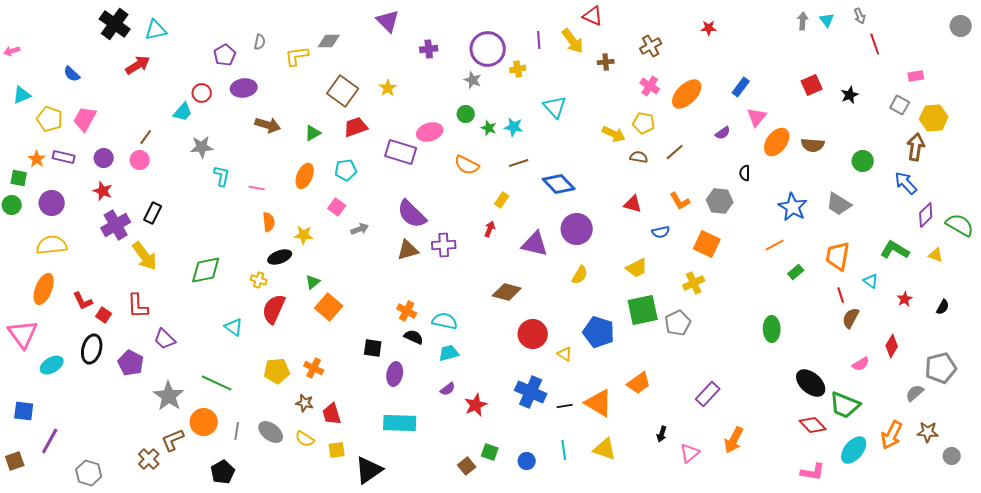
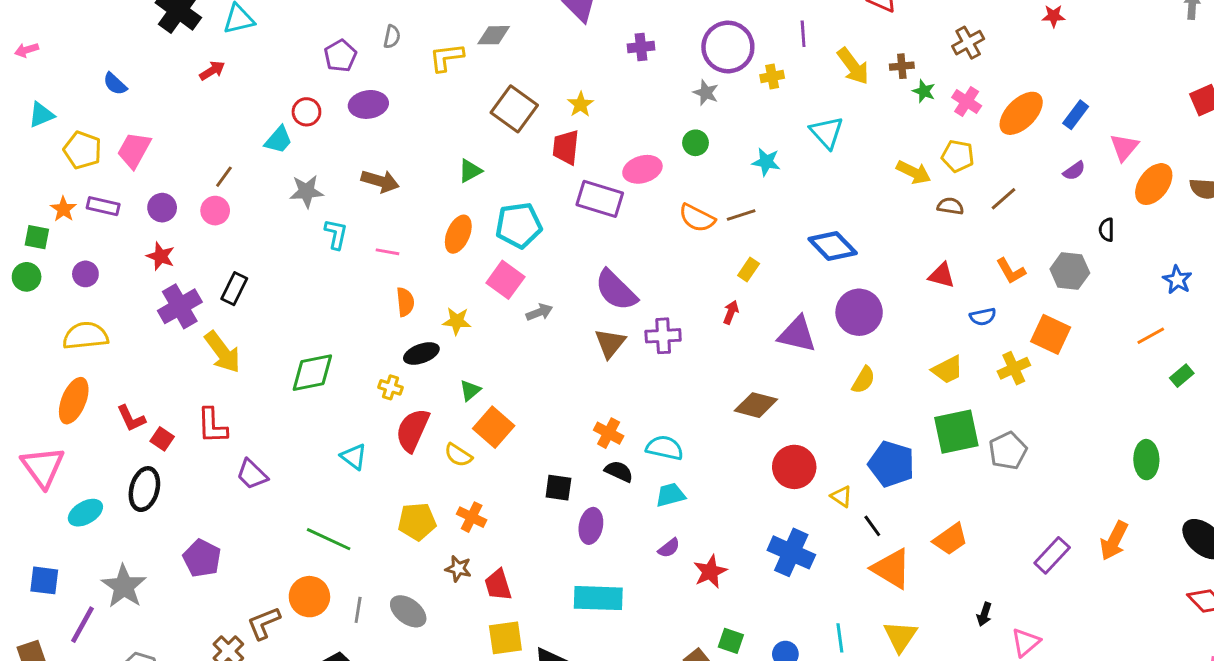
yellow arrow: (573, 41) -> (853, 66), moved
red arrow: (138, 65) -> (212, 71), size x0.7
blue rectangle: (741, 87) -> (1076, 115), moved
brown arrow: (268, 125) -> (380, 181), moved
red trapezoid: (356, 127) -> (566, 147), moved, turned -65
green star: (489, 128) -> (924, 91), moved
brown line: (519, 163) -> (741, 215), moved
cyan pentagon: (346, 170) -> (519, 225), size x1.4
purple circle: (52, 203) -> (85, 274), size x0.7
pink square: (337, 207) -> (505, 280), size x1.4
blue star: (793, 207) -> (1177, 280), size x0.7
brown triangle: (408, 250) -> (610, 343), turned -35
yellow cross: (694, 283) -> (1014, 368), moved
purple pentagon: (131, 363) -> (202, 558), moved
gray star: (169, 396) -> (124, 586), moved
black line: (565, 406) -> (872, 526), moved, turned 63
yellow semicircle: (305, 439) -> (458, 455), moved
orange arrow: (734, 440) -> (1114, 541), moved
yellow triangle: (605, 449) -> (900, 636), turned 45
yellow square: (337, 450) -> (505, 638), size x1.4

